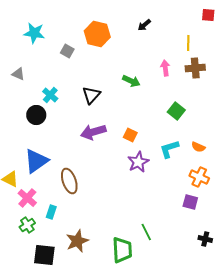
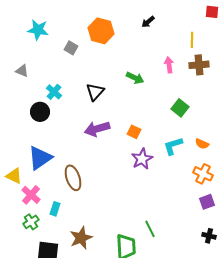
purple square: (190, 202) -> (207, 202), moved, turned -35

